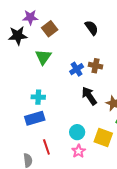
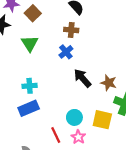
brown cross: (96, 66) -> (71, 30), moved
red line: (46, 147) -> (56, 135), moved

